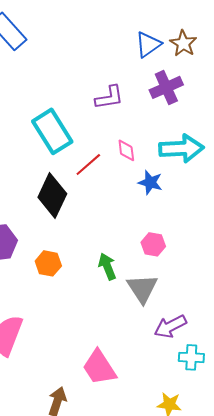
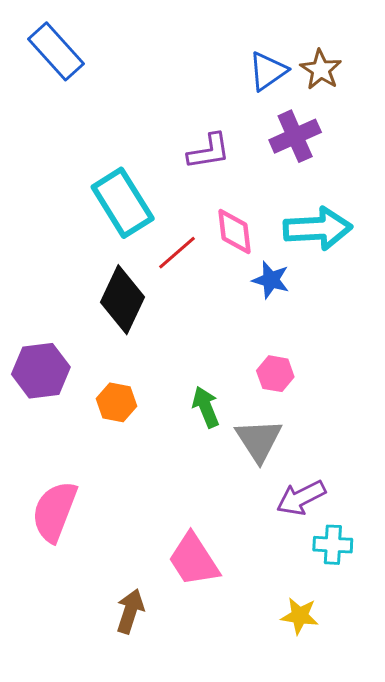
pink diamond: (126, 150) -> (235, 231), size x1.4

